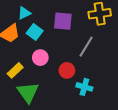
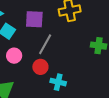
gray line: (86, 47) -> (45, 44), moved

